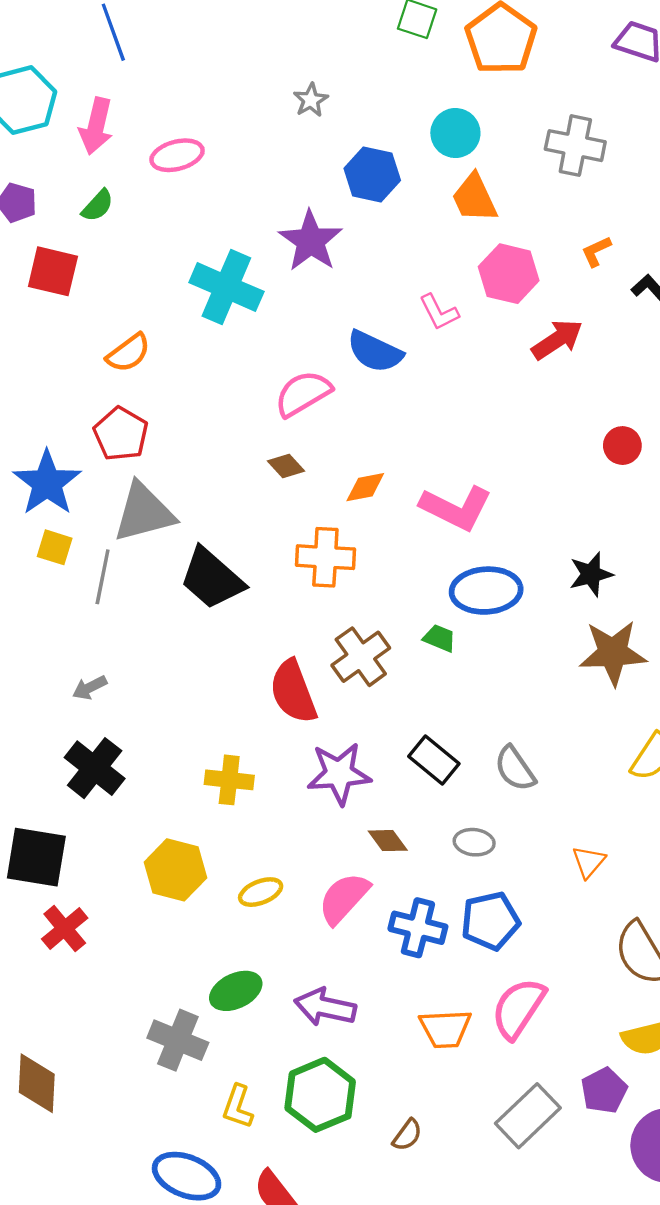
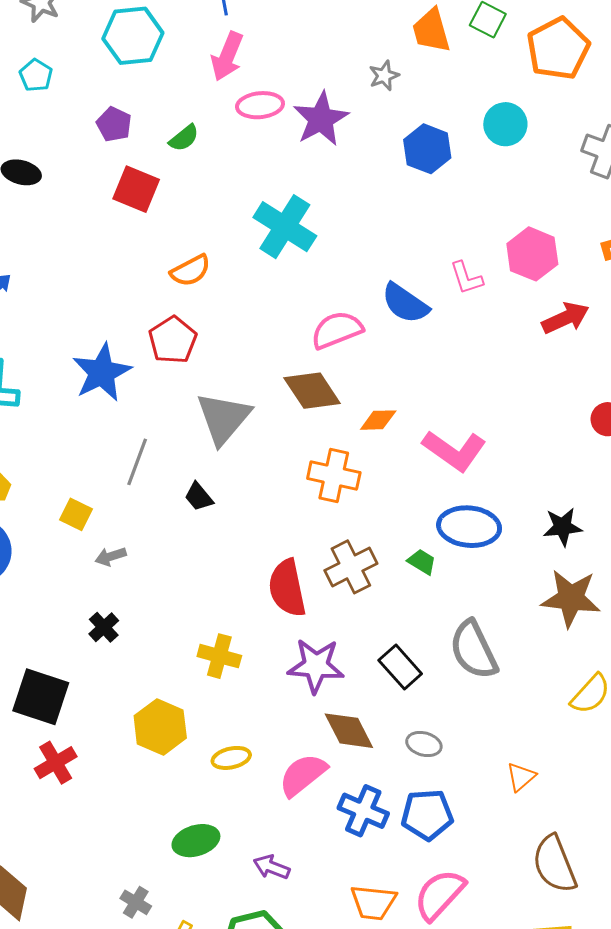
pink arrow: (96, 126) -> (227, 56), moved
orange trapezoid: (474, 198) -> (431, 31), moved
purple star: (311, 241) -> (321, 119), moved
brown diamond: (286, 466) -> (312, 391), size x1.8
gray triangle: (144, 512) -> (223, 418), moved, turned -44
yellow square: (55, 547) -> (76, 514), moved
black trapezoid: (212, 578) -> (199, 497), moved, size x0.5
black cross: (95, 768) -> (104, 627), size x0.6
gray semicircle: (515, 769) -> (474, 650), moved, size x1.4
brown diamond: (388, 841) -> (349, 731), size x1.5
purple arrow: (325, 1007) -> (271, 867), size x0.7
gray cross: (178, 1040) -> (136, 902), moved, size x0.6

